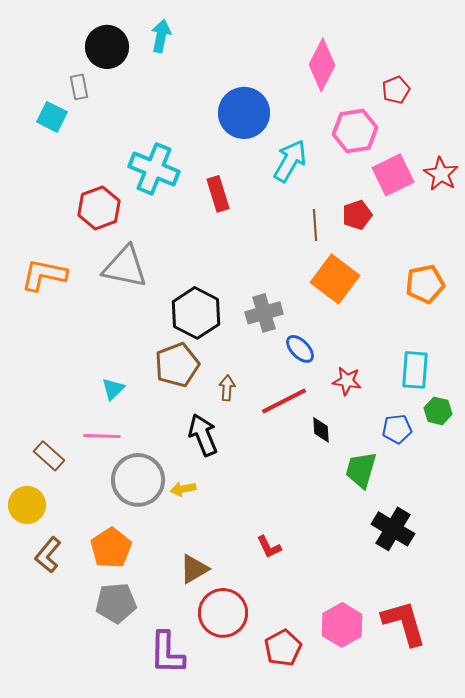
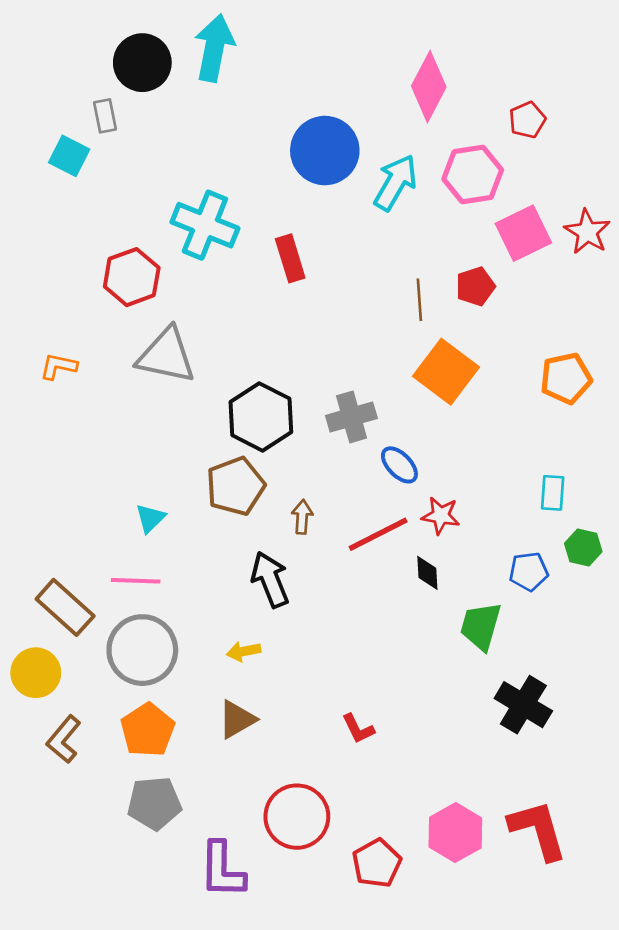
cyan arrow: (161, 36) -> (214, 48), size x1.5
cyan arrow: (290, 161) -> (395, 183), moved
orange L-shape: (44, 275) -> (58, 366), size x0.6
cyan rectangle: (415, 370) -> (553, 493), size x0.7
red star: (347, 381) -> (441, 516), moved
brown rectangle: (49, 456) -> (65, 607), size x1.4
gray circle: (138, 480) -> (142, 650), moved
brown triangle: (194, 569) -> (237, 719), moved

